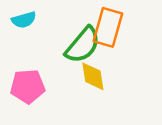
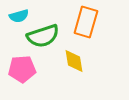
green semicircle: (83, 45) -> (43, 36), moved, turned 32

